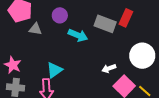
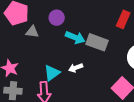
gray rectangle: (105, 24) -> (97, 42), moved
white arrow: (109, 68) -> (76, 68), moved

